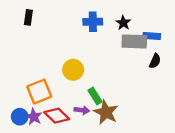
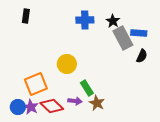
gray rectangle: (134, 41) -> (123, 38), turned 60
brown star: (106, 112) -> (97, 103), size x0.7

